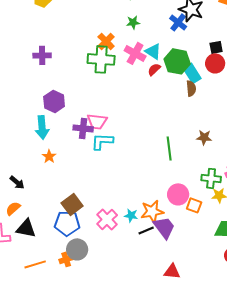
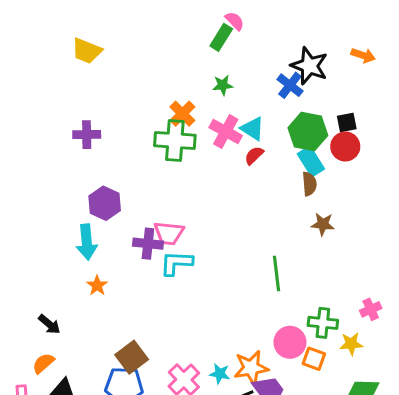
green hexagon: (177, 61) -> (308, 132), moved
brown star: (204, 137) -> (323, 224), moved
green cross: (211, 178) -> (323, 323), moved

